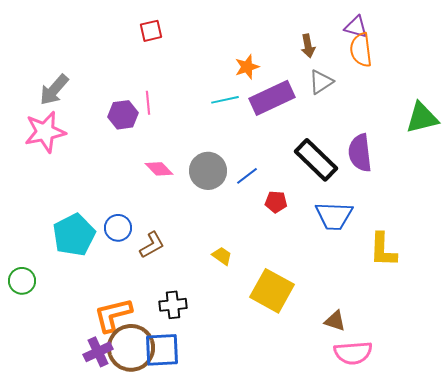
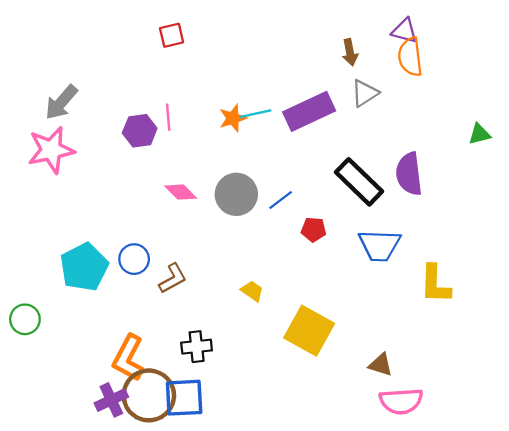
orange star: (247, 67) -> (233, 118), moved
green triangle: (422, 118) -> (479, 134), size x0.6
orange L-shape: (113, 315) -> (128, 358), turned -48

